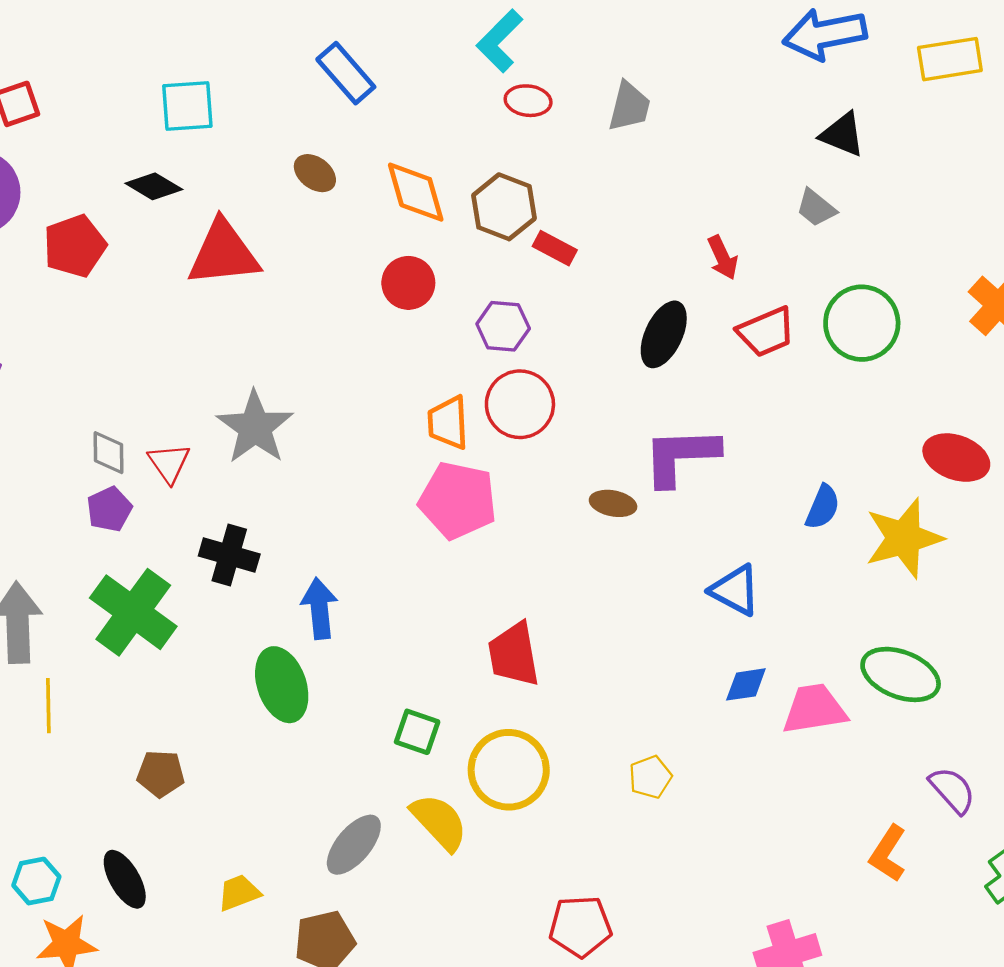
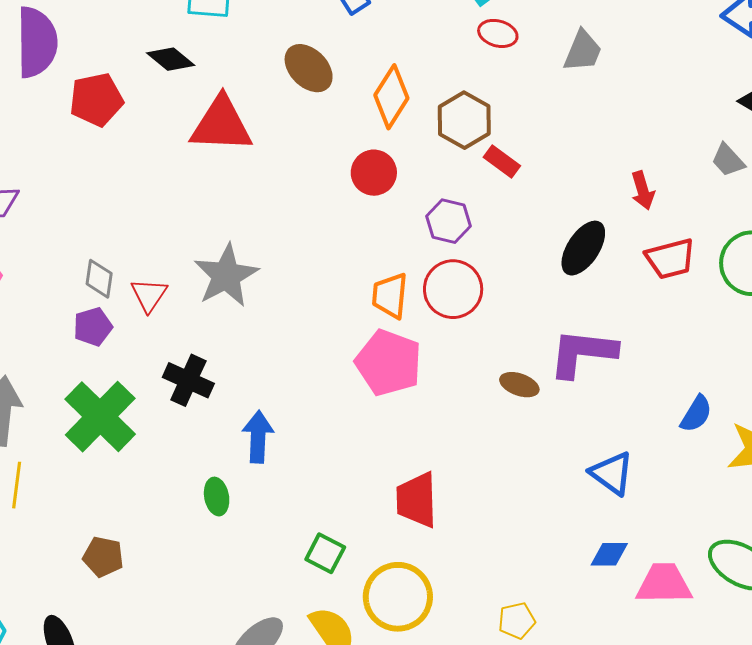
brown ellipse: (315, 173) -> (309, 68), size x1.4
orange diamond: (416, 192) -> (391, 97), turned 40
green ellipse: (282, 685) -> (217, 497), size x0.6

